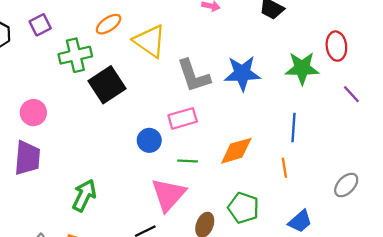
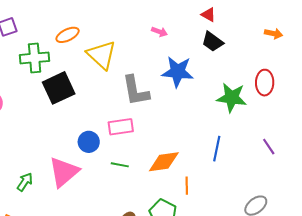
blue star: (242, 73) -> (178, 72), moved
purple line: (351, 94) -> (269, 147), moved
orange line: (284, 168) -> (187, 186), moved
green arrow: (84, 195) -> (25, 182), size x0.7
pink triangle: (168, 195) -> (64, 172), moved

